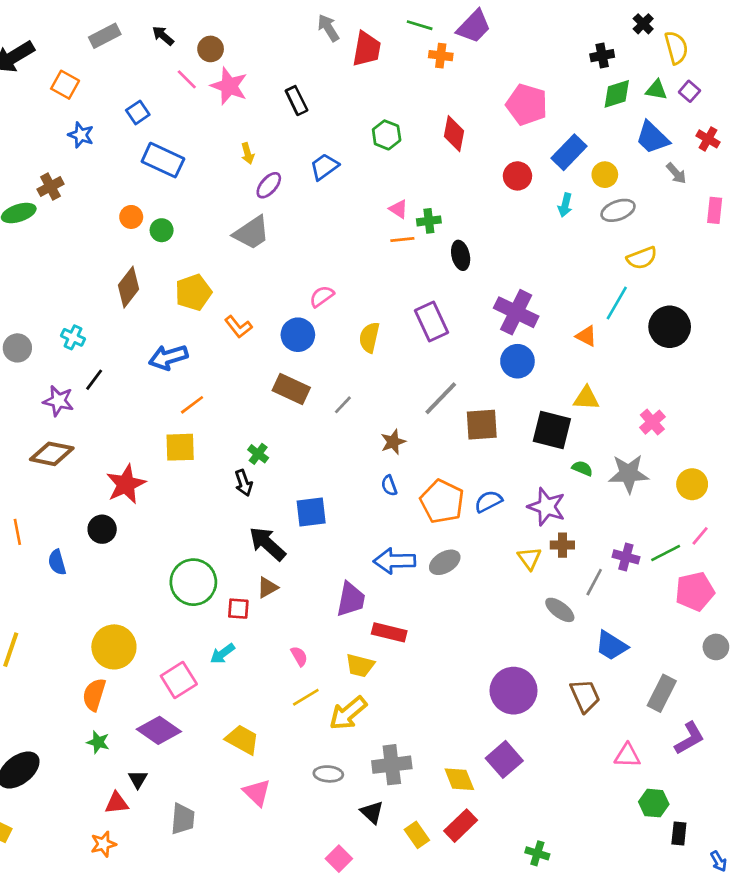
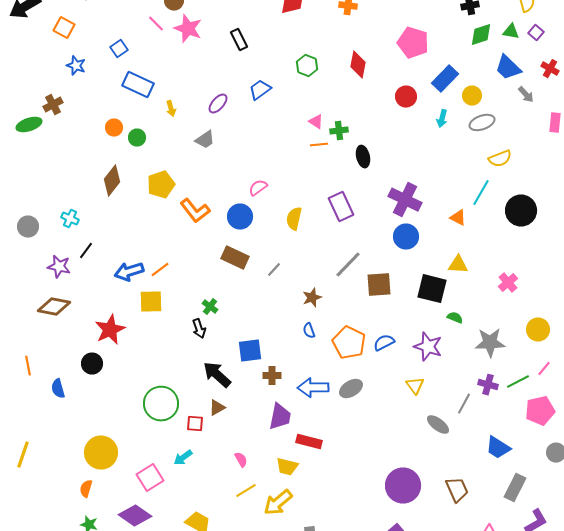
yellow arrow: (248, 153) -> (171, 109), moved
gray trapezoid: (252, 233) -> (205, 140), size x0.7
orange L-shape: (238, 327) -> (195, 211), size x1.4
blue arrow: (168, 357) -> (129, 272), moved
gray star: (629, 474) -> (490, 343), moved
brown cross: (562, 545) -> (272, 376), moved
blue trapezoid: (611, 646) -> (498, 448), moved
orange semicircle: (94, 695) -> (86, 489), size x0.7

